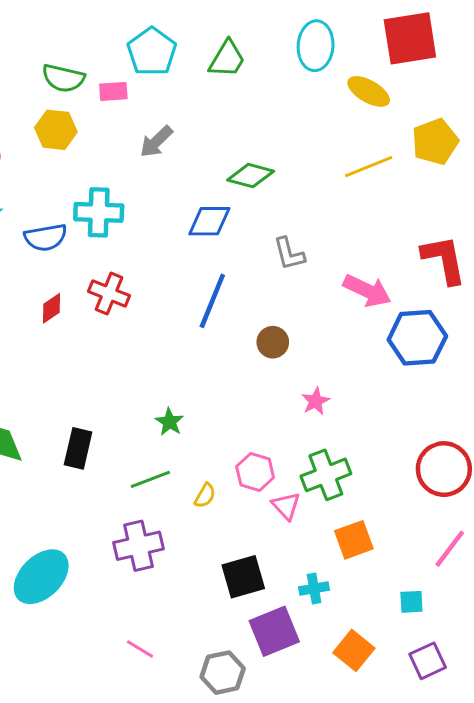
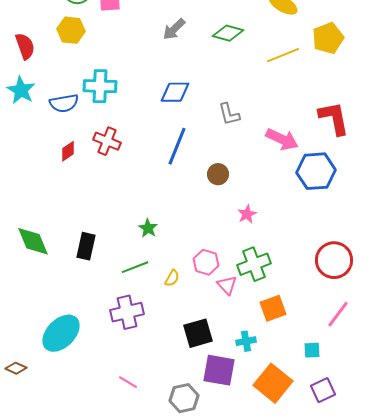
gray arrow: (156, 142) -> (174, 29), moved
green diamond: (251, 176) -> (228, 33), moved
purple square: (274, 631) -> (219, 370), turned 32
orange square: (354, 650) -> (273, 383), size x1.4

